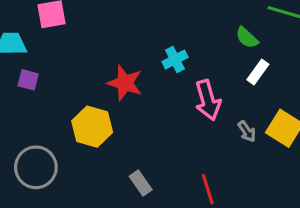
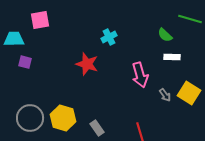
cyan cross: (175, 59) -> (109, 37), moved
white rectangle: (258, 72) -> (172, 57), turned 56
yellow hexagon: (92, 127) -> (63, 118), moved

